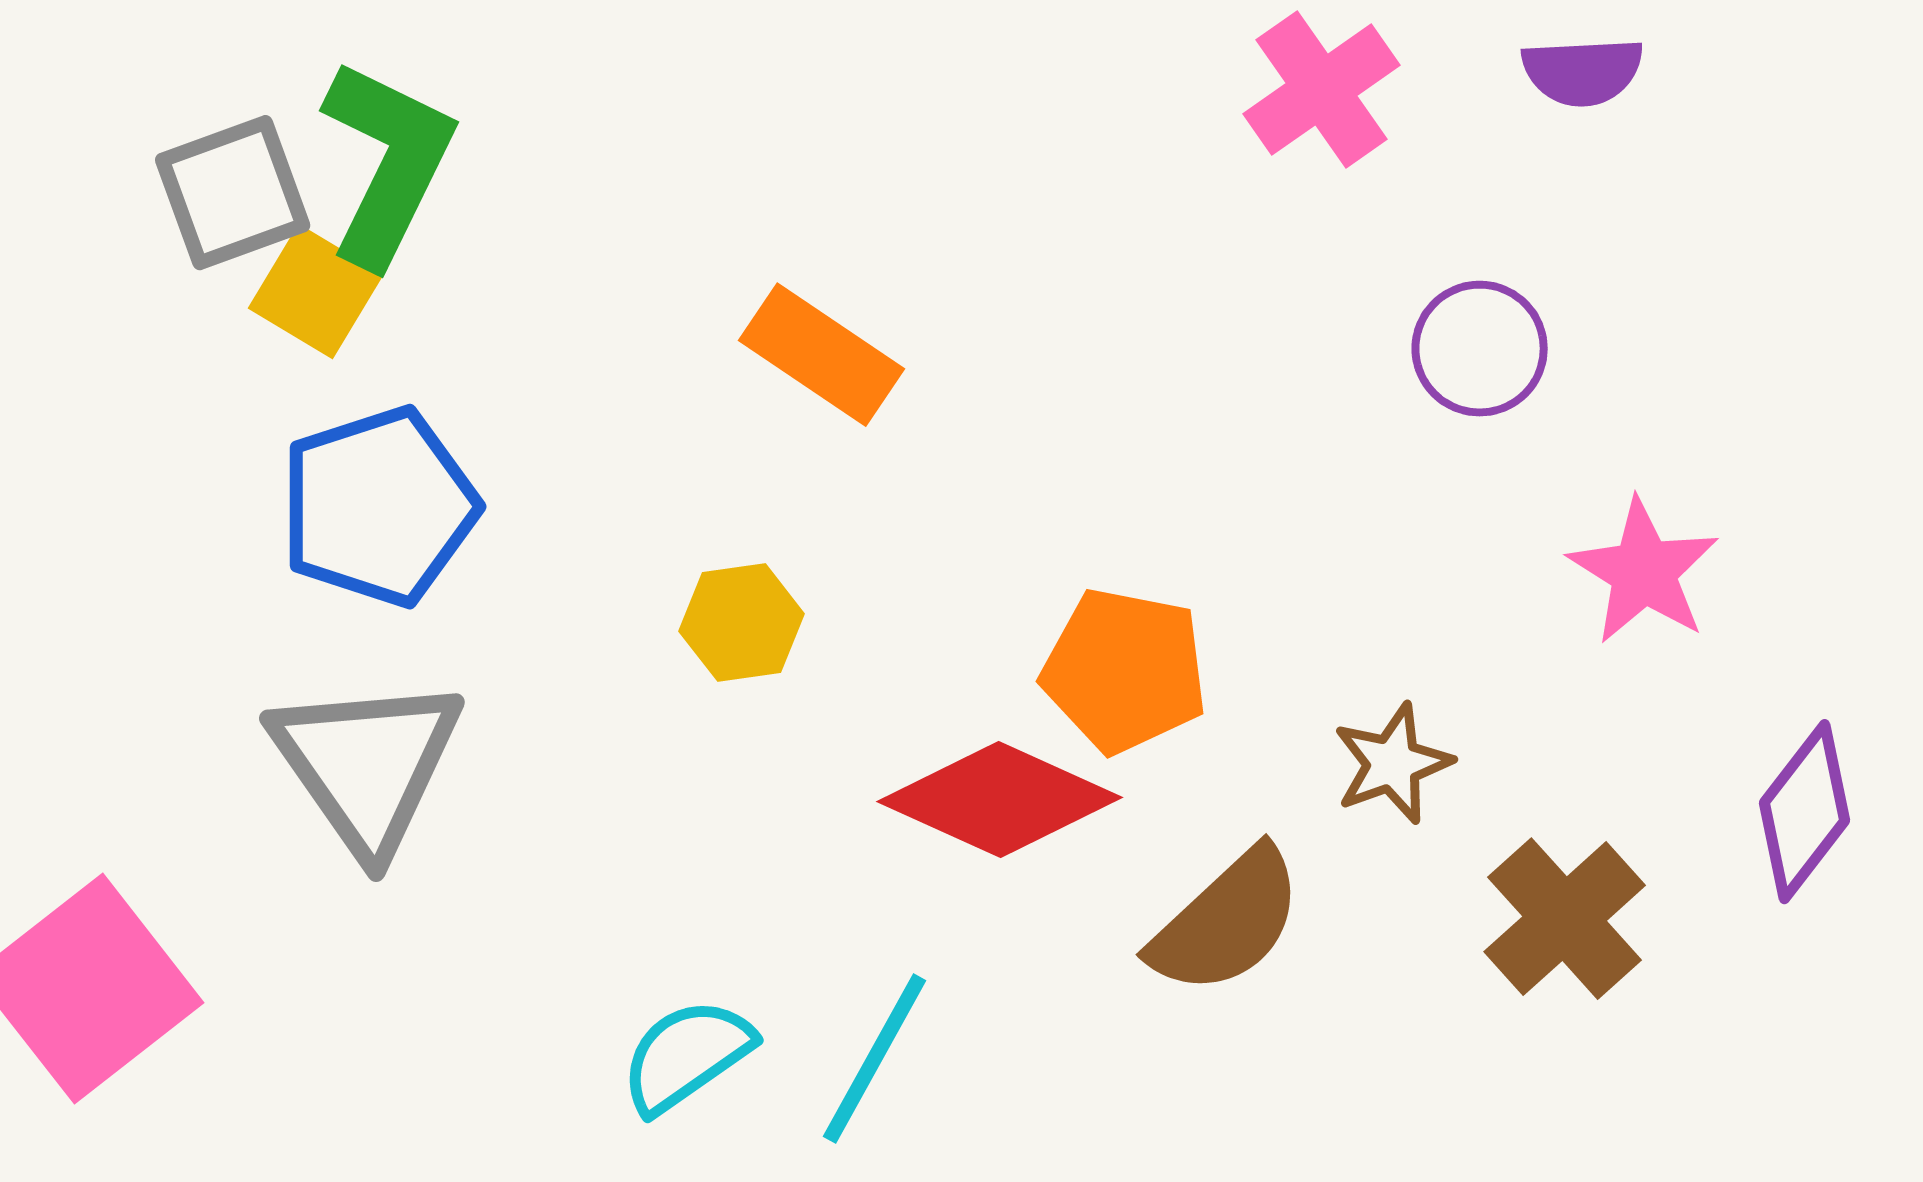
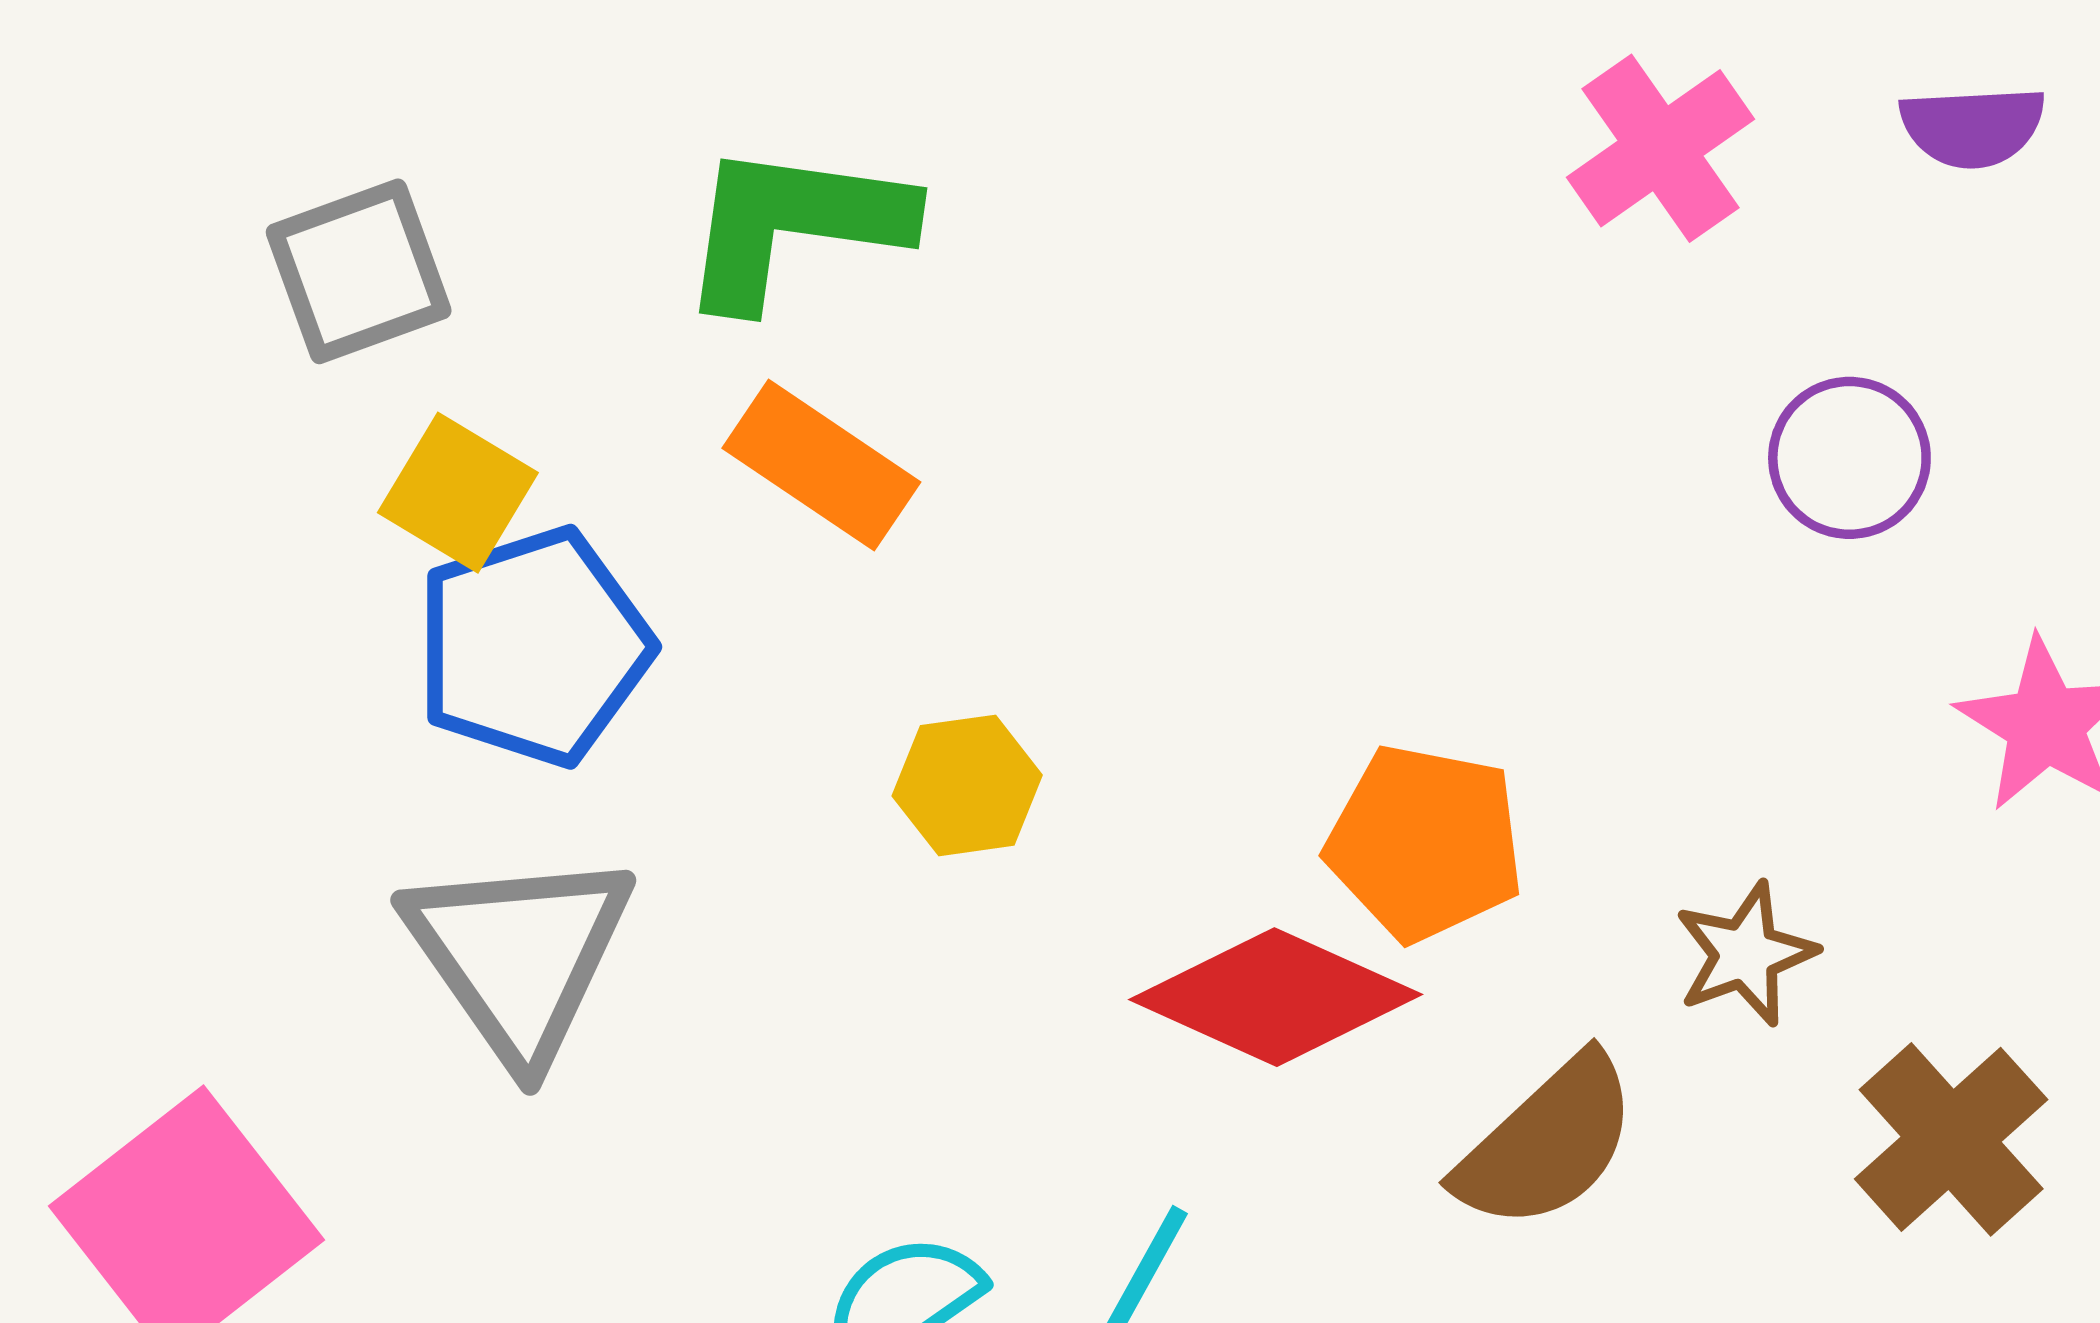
green L-shape: (388, 163) -> (794, 225), moved, turned -108
yellow square: (316, 292) -> (458, 493), moved
orange rectangle: (822, 355) -> (821, 465), moved

